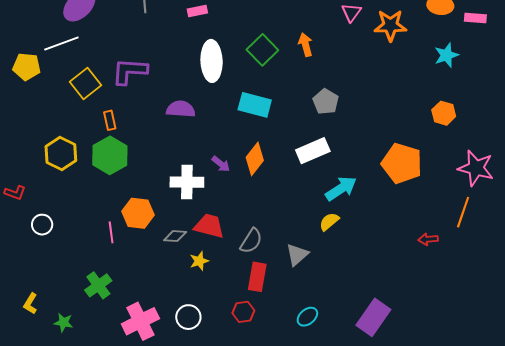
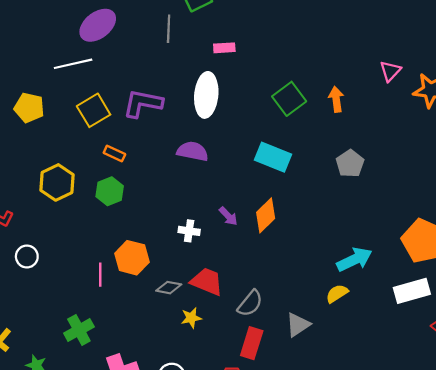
white ellipse: (212, 61) -> (206, 95), moved
yellow pentagon: (27, 67) -> (29, 108), moved
orange rectangle: (110, 120) -> (114, 153), turned -60
white rectangle: (313, 151) -> (412, 291), moved
green hexagon: (110, 155) -> (110, 191), size x0.7
white cross: (187, 182) -> (189, 231), size x0.6

